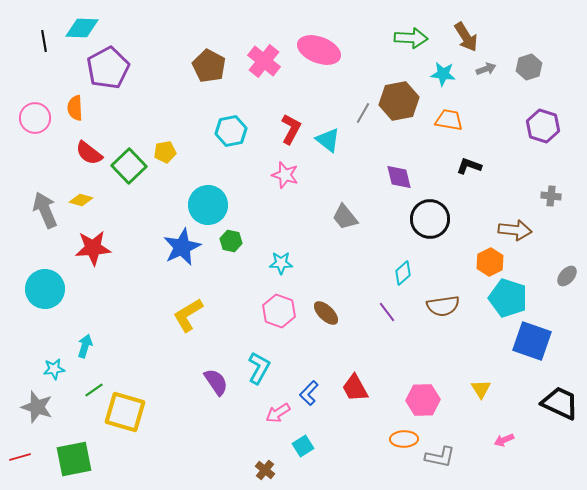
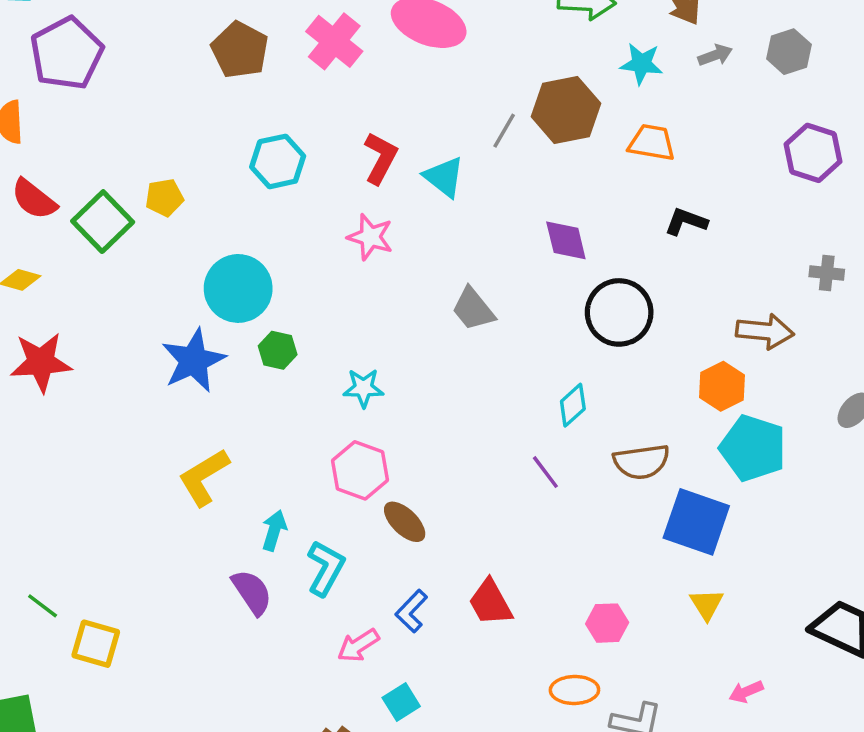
brown ellipse: (326, 313) -> (405, 522), moved
blue square: (532, 341) -> (696, 522), moved
cyan arrow: (85, 346) -> (274, 530), moved
green line: (94, 390) -> (43, 606), turned 72
pink hexagon: (423, 400) -> (607, 623), size x0.7
yellow square: (125, 412) -> (96, 644), size x0.7

